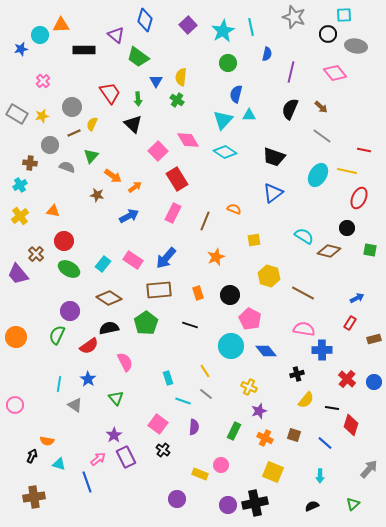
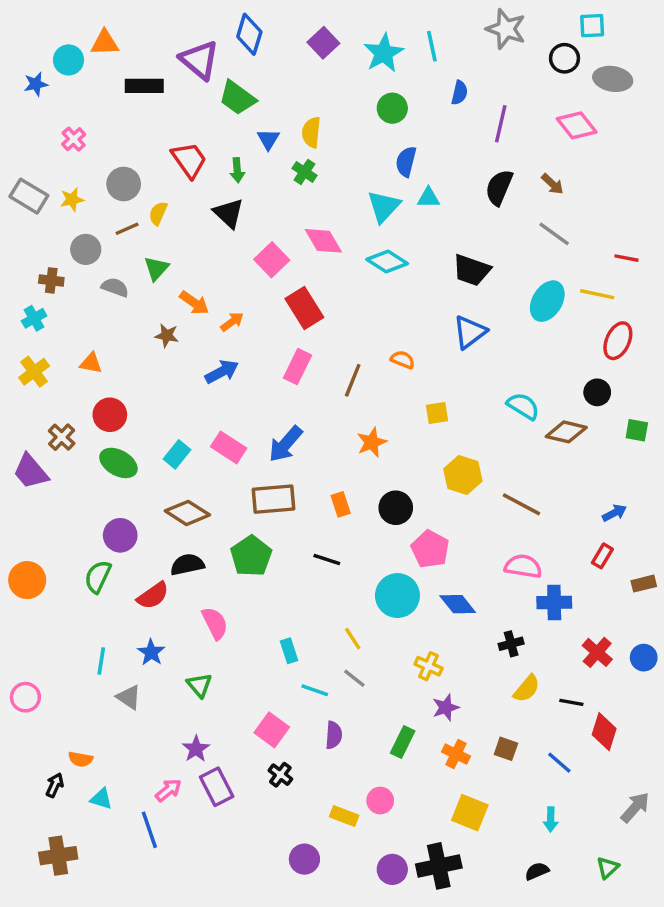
purple triangle: (116, 35) -> (199, 60), size x1.4

